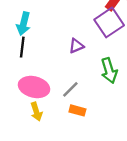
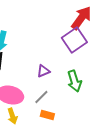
purple triangle: (76, 46) -> (43, 71), moved

